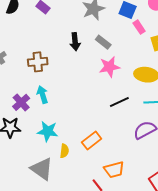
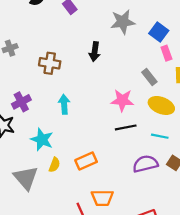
gray rectangle: (103, 42) -> (149, 77), moved
pink star: (109, 67) -> (122, 100), moved
cyan arrow: (42, 95) -> (64, 104), moved

